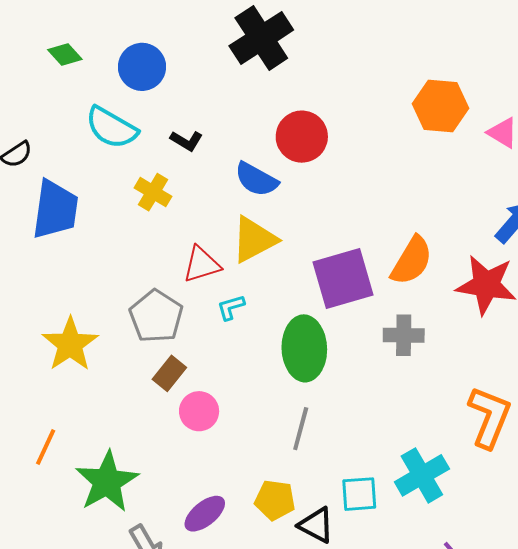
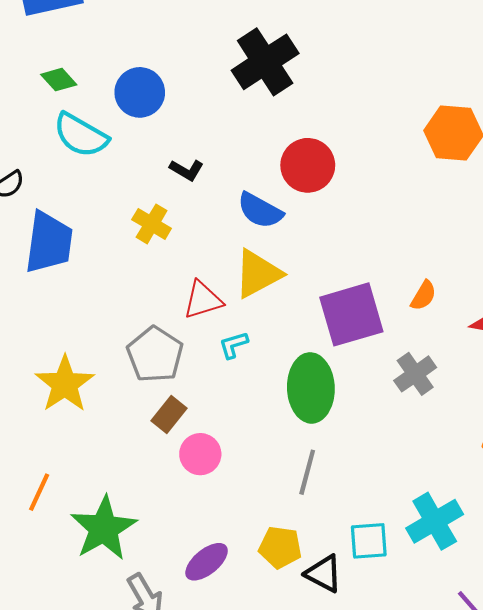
cyan semicircle: (111, 128) -> (81, 135), moved
orange semicircle: (412, 261) -> (423, 296), size x0.6
gray cross: (404, 335) -> (415, 374), turned -36

